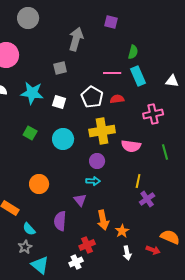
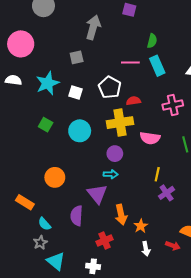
cyan star: (32, 93) -> (48, 83), turned -30
red semicircle: (117, 99) -> (133, 101), moved
purple triangle: (80, 200) -> (97, 194), size x1.5
white cross: (76, 262) -> (93, 266), moved, turned 32

